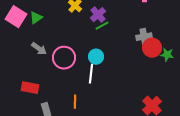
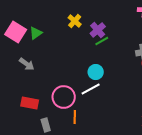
gray arrow: (39, 49) -> (27, 64), moved
pink circle: (64, 58) -> (64, 97), moved
white line: (91, 74) -> (91, 89), turned 54

